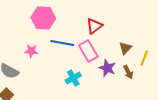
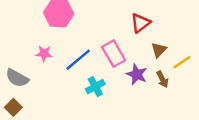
red triangle: (94, 26) -> (140, 23), moved
blue line: (62, 43) -> (78, 60), moved, turned -50
yellow line: (144, 58) -> (182, 62), turned 35

